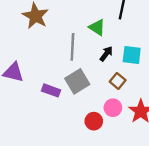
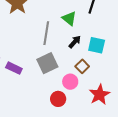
purple rectangle: (51, 90) -> (14, 68), moved
pink circle: (113, 108) -> (70, 82), moved

